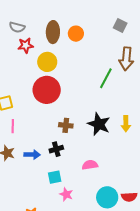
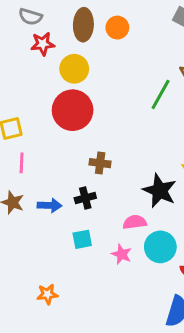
black star: (99, 124) -> (160, 191), moved
pink star: (66, 194) -> (122, 254), moved
cyan circle: (107, 197) -> (160, 247), moved

